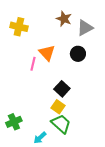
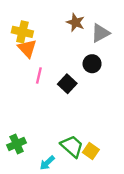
orange triangle: (47, 53) -> (27, 48), moved
black square: (62, 89) -> (67, 84), moved
yellow square: (58, 107) -> (91, 151), moved

